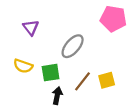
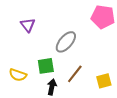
yellow semicircle: (23, 66) -> (18, 75), moved
yellow square: (107, 80) -> (104, 81), moved

